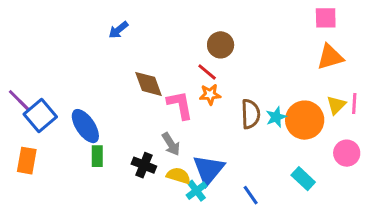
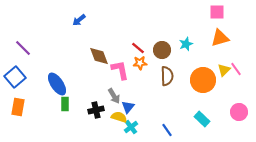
brown circle: (221, 45) -> (162, 50), moved
purple line: (19, 100) -> (23, 48), moved
pink line: (354, 103) -> (236, 69), turned -40
blue square: (40, 116) -> (15, 77), moved
cyan star: (276, 117) -> (186, 44), moved
pink circle: (347, 153) -> (239, 112), moved
black cross: (144, 165) -> (96, 110), turned -35
blue triangle: (209, 170) -> (128, 107), moved, size x0.6

